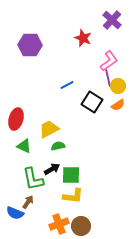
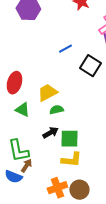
green L-shape: (33, 179) -> (18, 151), moved

